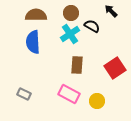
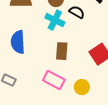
cyan cross: (70, 34) -> (55, 20), turned -30
blue semicircle: (33, 42) -> (18, 42), moved

